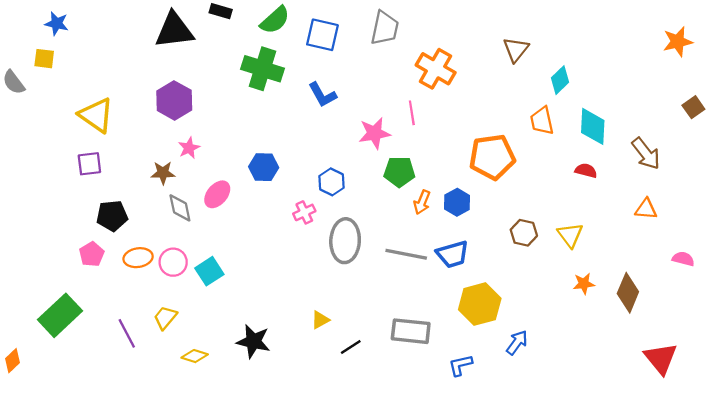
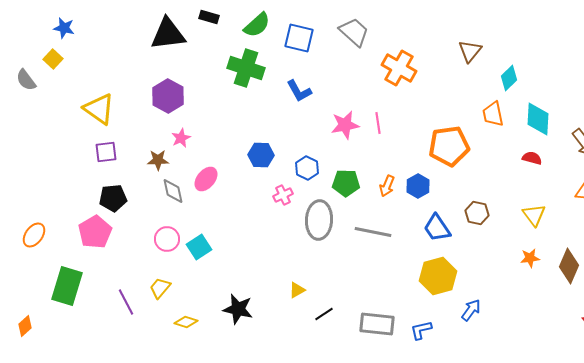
gray trapezoid: (385, 28) -> (354, 32), turned -60
yellow square: (44, 59) -> (53, 59), turned 36
pink line: (412, 113) -> (378, 123), moved
purple square: (89, 164) -> (106, 152), moved
blue hexagon: (264, 167) -> (261, 155), moved
green pentagon: (399, 172) -> (346, 183), moved
yellow triangle: (570, 235) -> (534, 215), moved
pink pentagon: (92, 254) -> (95, 232), size x1.5
blue trapezoid: (453, 254) -> (437, 228), moved, turned 72
orange ellipse: (138, 258) -> (34, 235), moved, turned -45
green rectangle: (60, 315) -> (67, 286), turned -30
gray rectangle: (411, 331) -> (377, 324), moved

